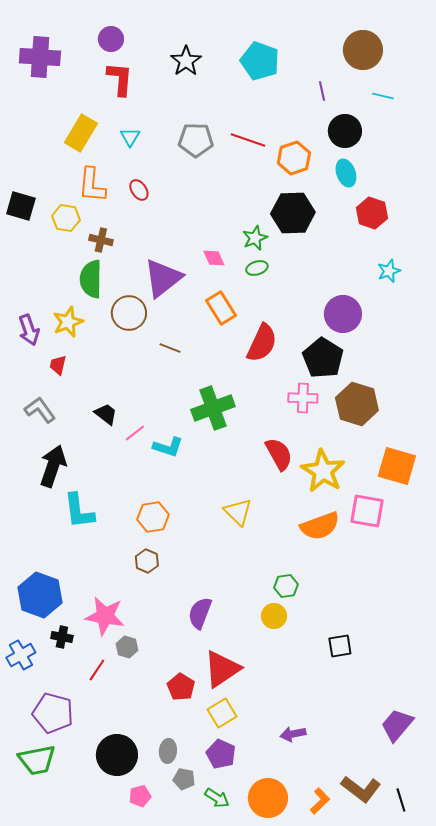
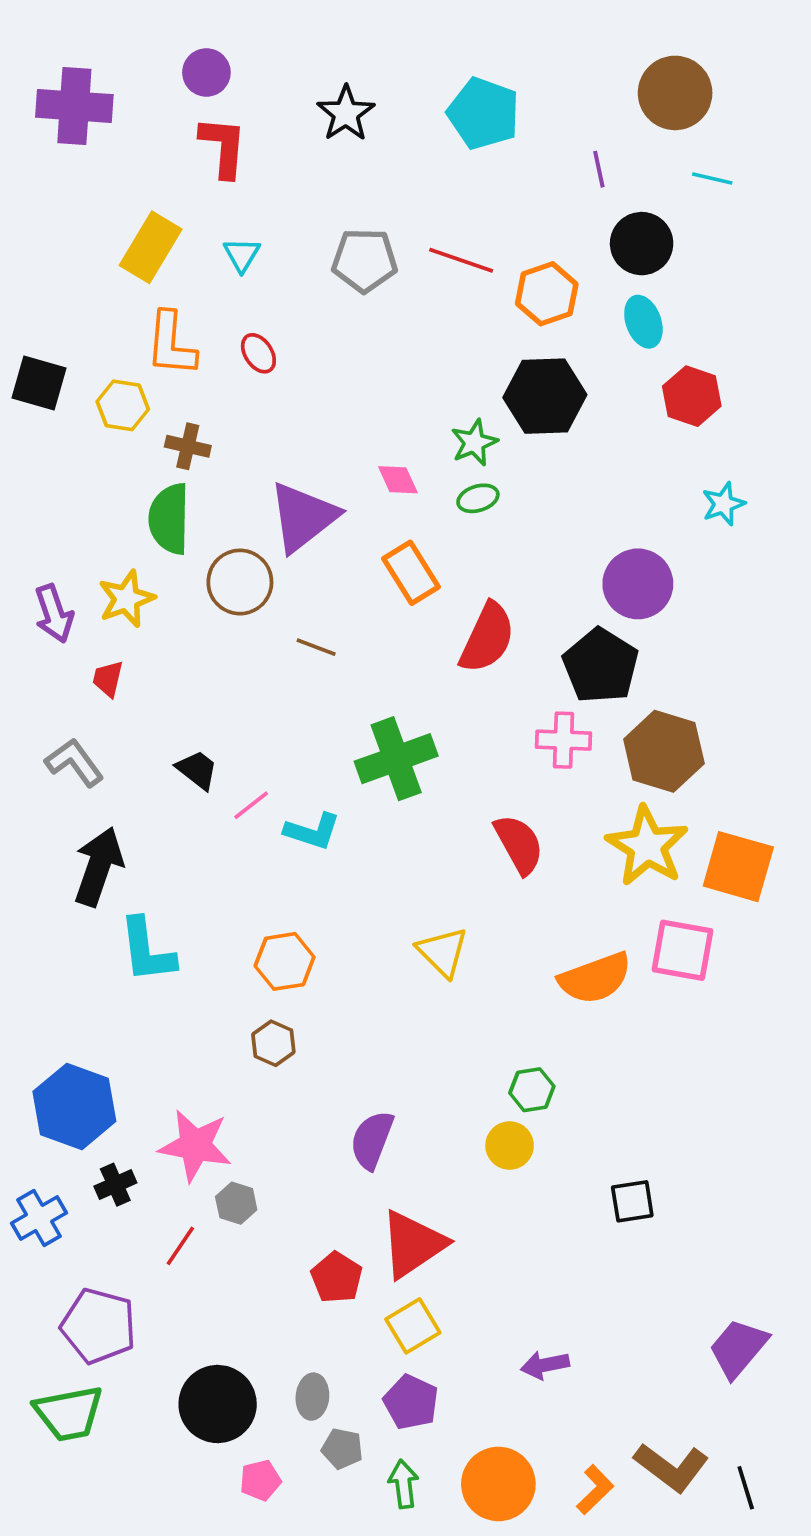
yellow star: (323, 471) -> (647, 846), moved
black cross: (62, 637) -> (115, 1185), turned -35
green arrow: (217, 798) -> (404, 1484), turned -130

